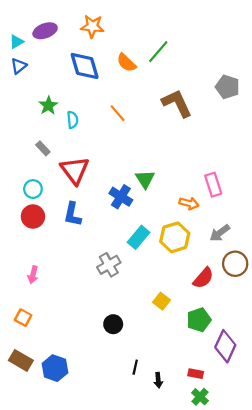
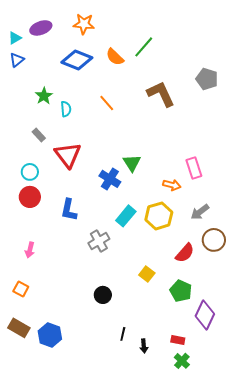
blue diamond: (85, 66) -> (77, 60), turned -52
blue L-shape: (73, 214) -> (69, 210), moved
green pentagon: (199, 320) -> (181, 291), turned -30

